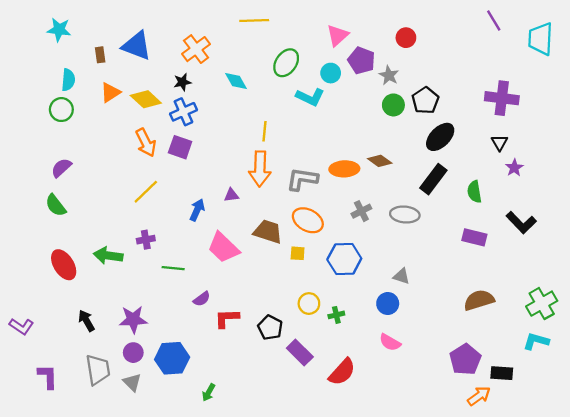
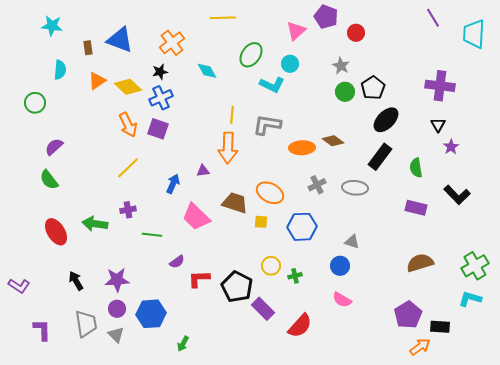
purple pentagon: (361, 60) -> (326, 17), moved
green circle: (61, 110) -> (35, 103), moved
gray L-shape: (302, 179) -> (267, 125), moved
black pentagon: (270, 327) -> (237, 287), size x1.4

